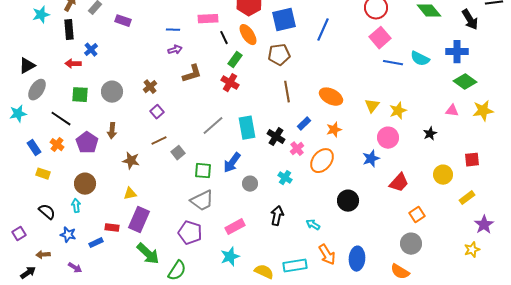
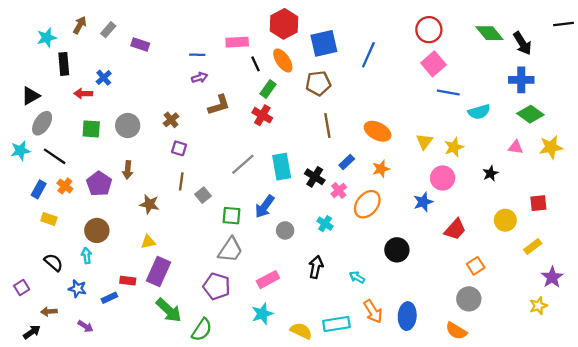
black arrow: (470, 20) -> (522, 43), moved
black rectangle: (69, 30) -> (64, 64), moved
cyan semicircle: (420, 59) -> (479, 112), moved, turned -42
purple square: (157, 112) -> (179, 148), turned -32
black line: (61, 119) -> (55, 156), moved
brown line: (159, 141) -> (181, 181), turned -56
blue rectangle: (34, 148) -> (39, 189), turned 63
gray trapezoid: (202, 201) -> (230, 250), turned -30

